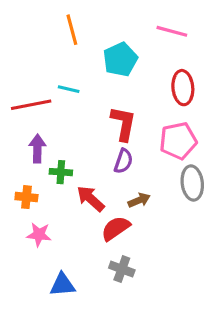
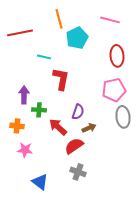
orange line: (72, 30) -> (59, 19), moved
red line: (31, 105) -> (20, 33), moved
red L-shape: (123, 124) -> (61, 79), moved
purple semicircle: (123, 161) -> (78, 112), moved
blue triangle: (62, 285) -> (40, 182), turned 42

